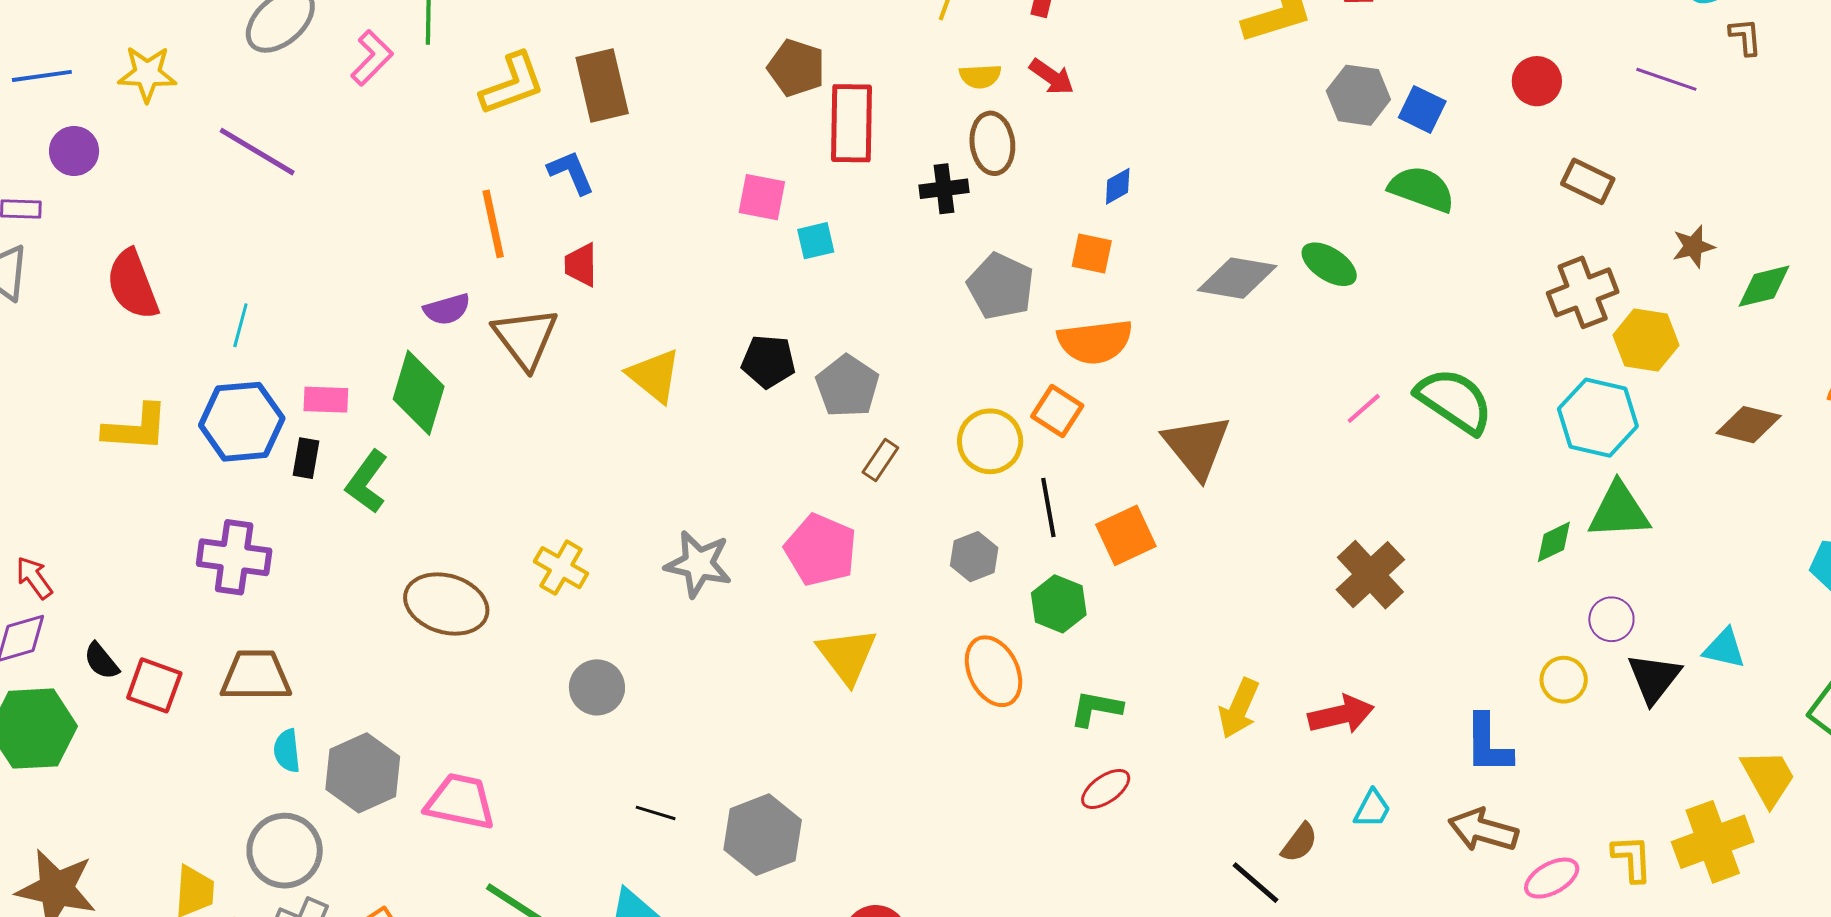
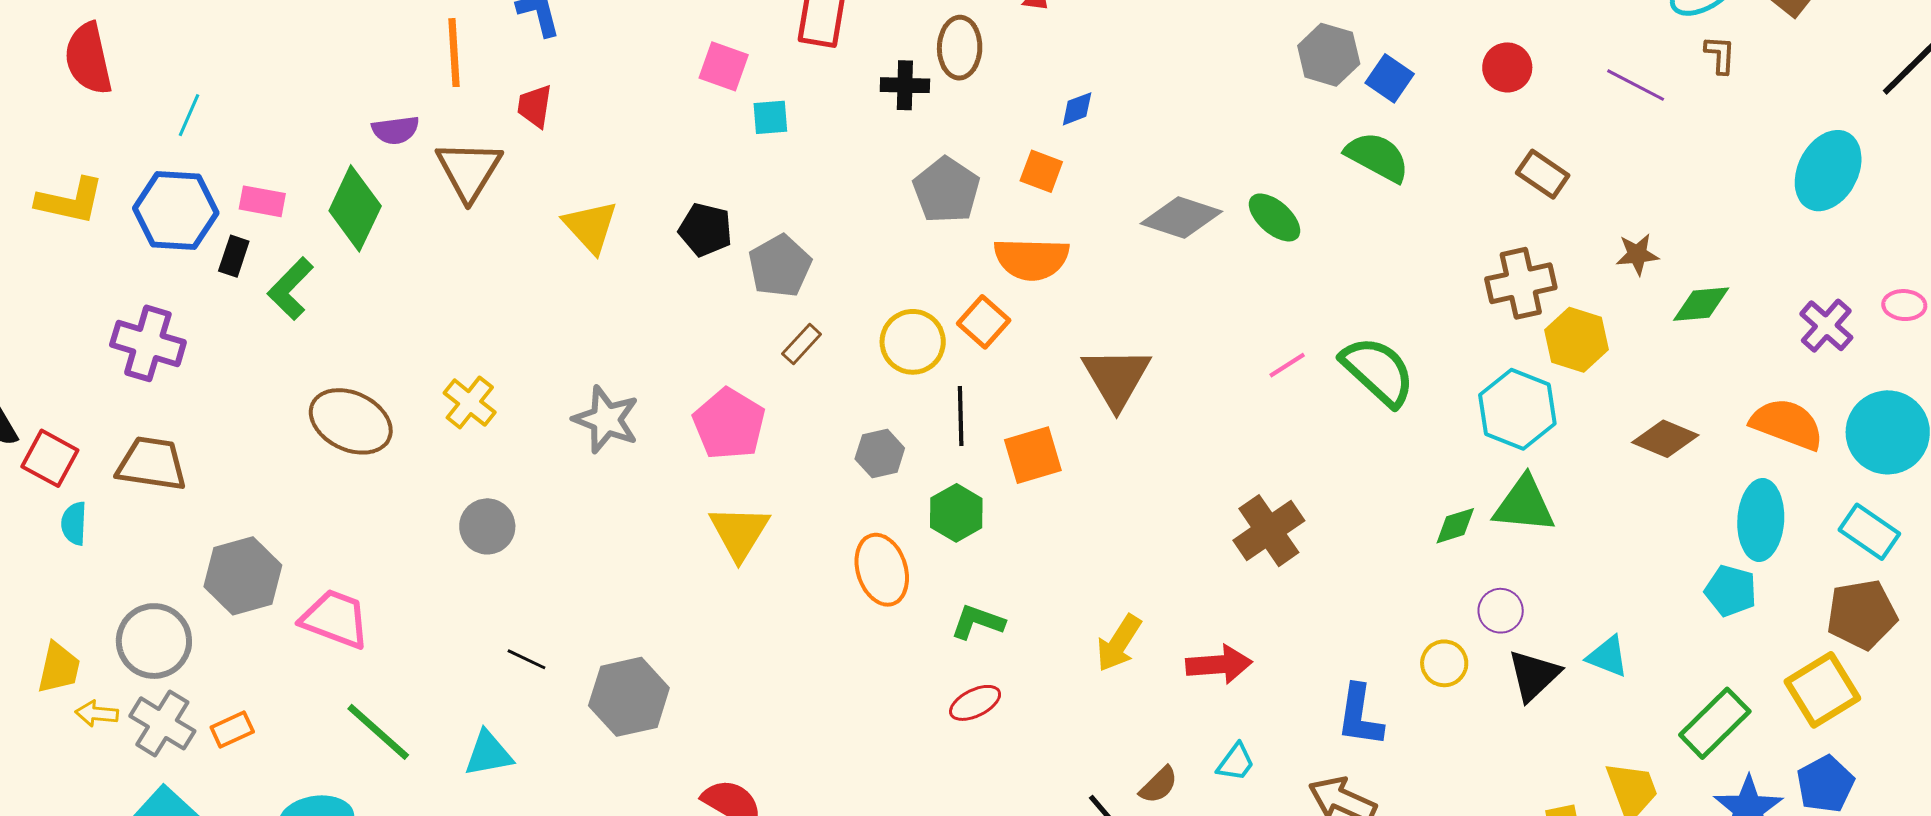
cyan semicircle: (287, 751) -> (74, 523), moved

